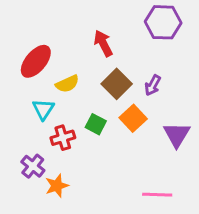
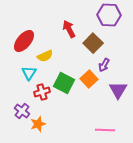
brown square: (117, 84) -> (93, 43), moved
purple arrow: (153, 85) -> (104, 65), moved
green square: (96, 124) -> (64, 83), size x1.5

